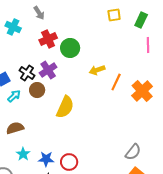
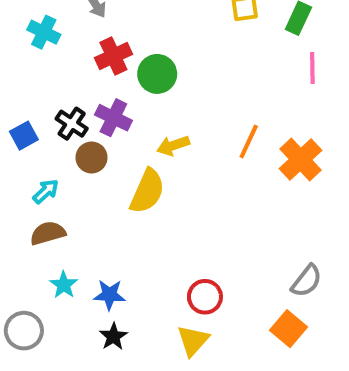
purple cross: (48, 70) -> (113, 118), turned -30
yellow arrow: (97, 70) -> (173, 146), moved
cyan arrow: (14, 96) -> (46, 191), moved
gray semicircle: (133, 152) -> (306, 281), moved
red circle: (69, 162) -> (205, 297), moved

